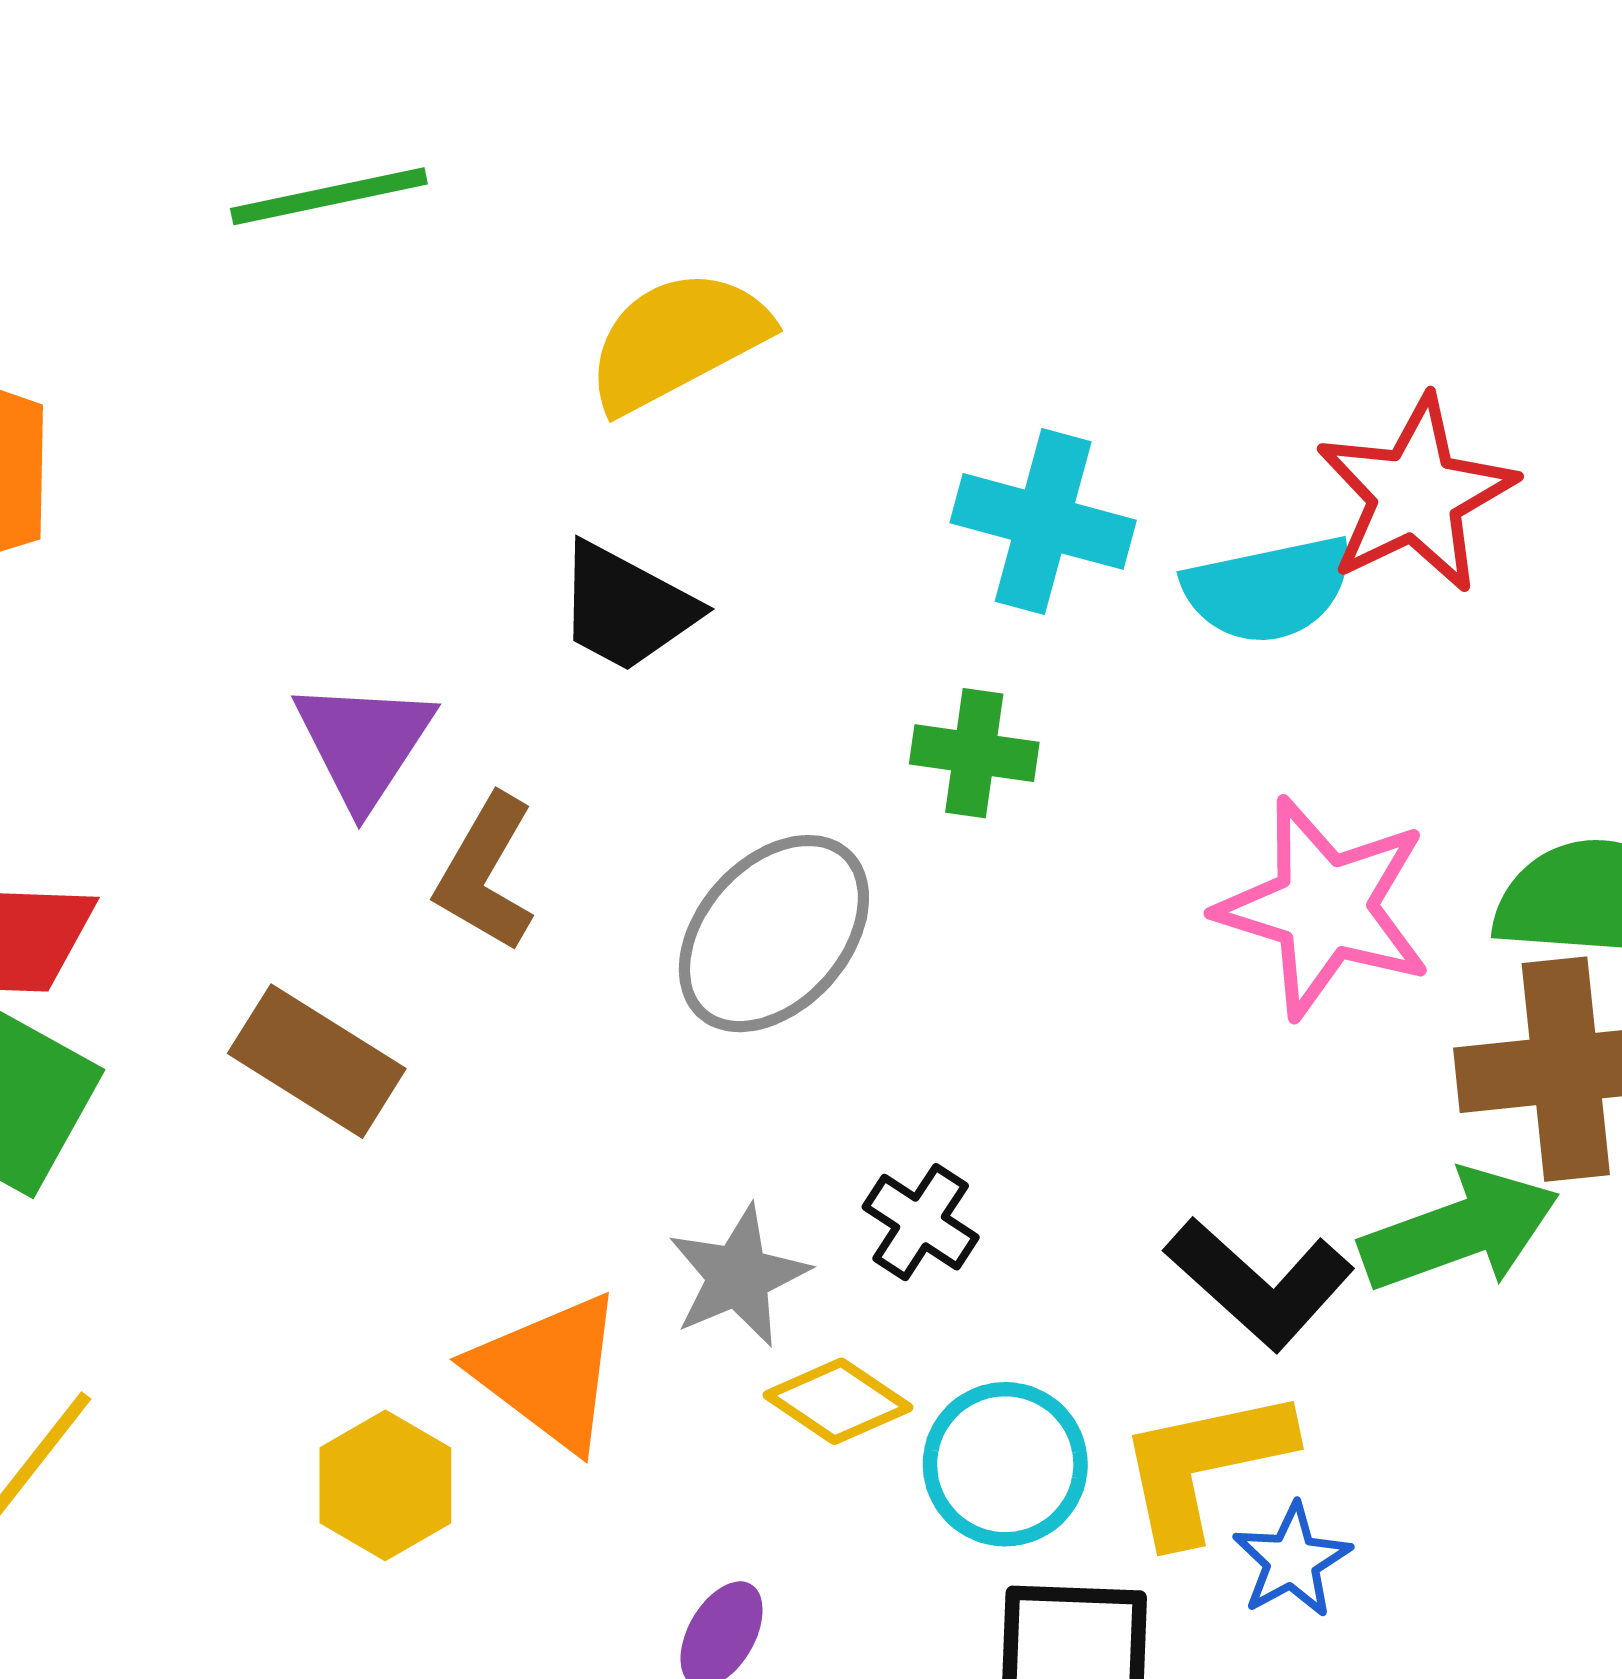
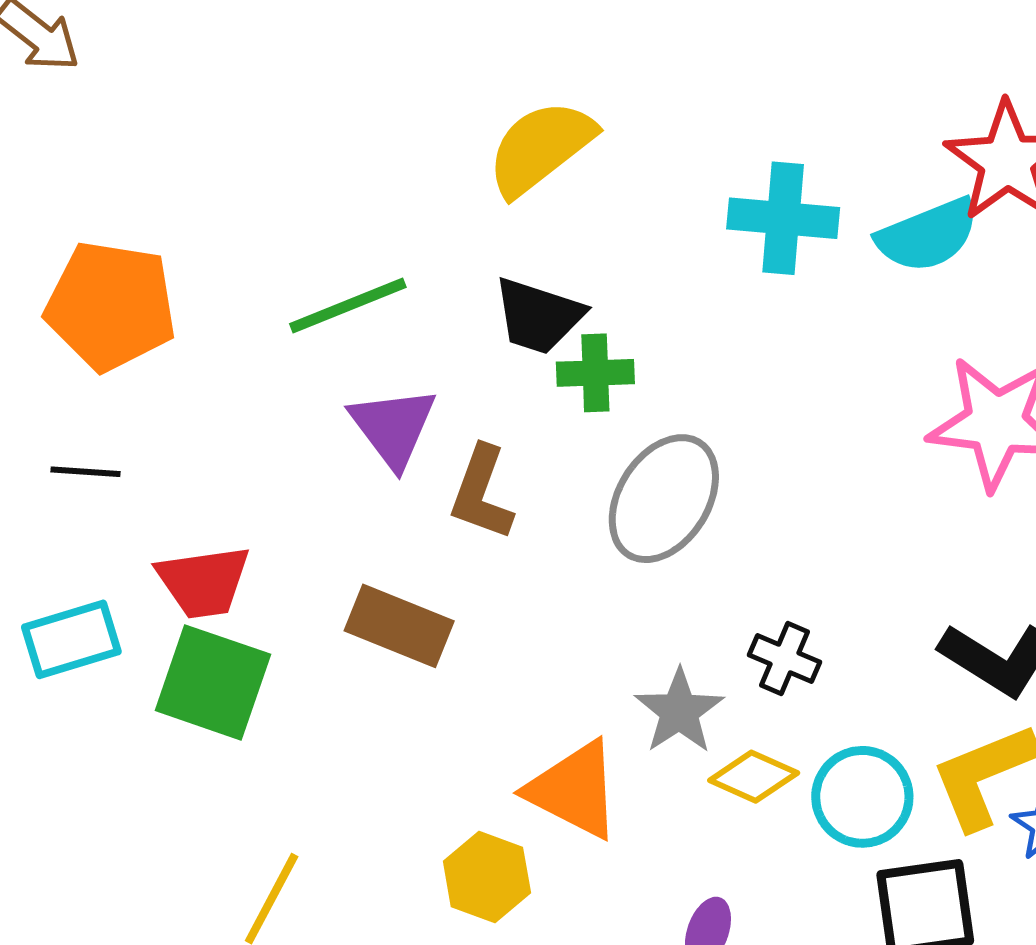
green line: (329, 196) -> (348, 306), moved
green cross: (974, 753) -> (595, 373), moved

